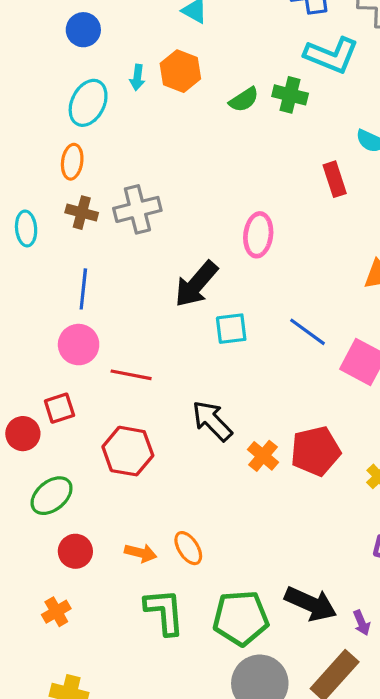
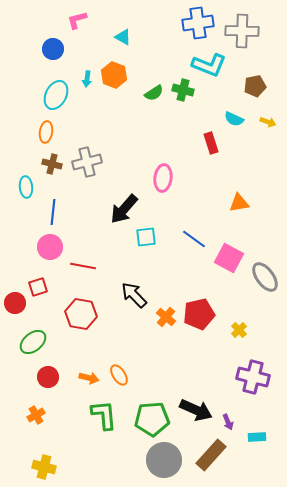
cyan ellipse: (26, 228) -> (26, 187), moved

